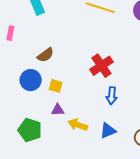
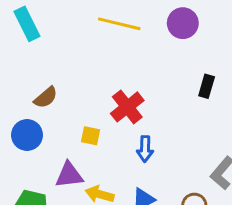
yellow square: (56, 86) -> (91, 136), moved
purple triangle: (58, 110) -> (69, 175), size x1.5

